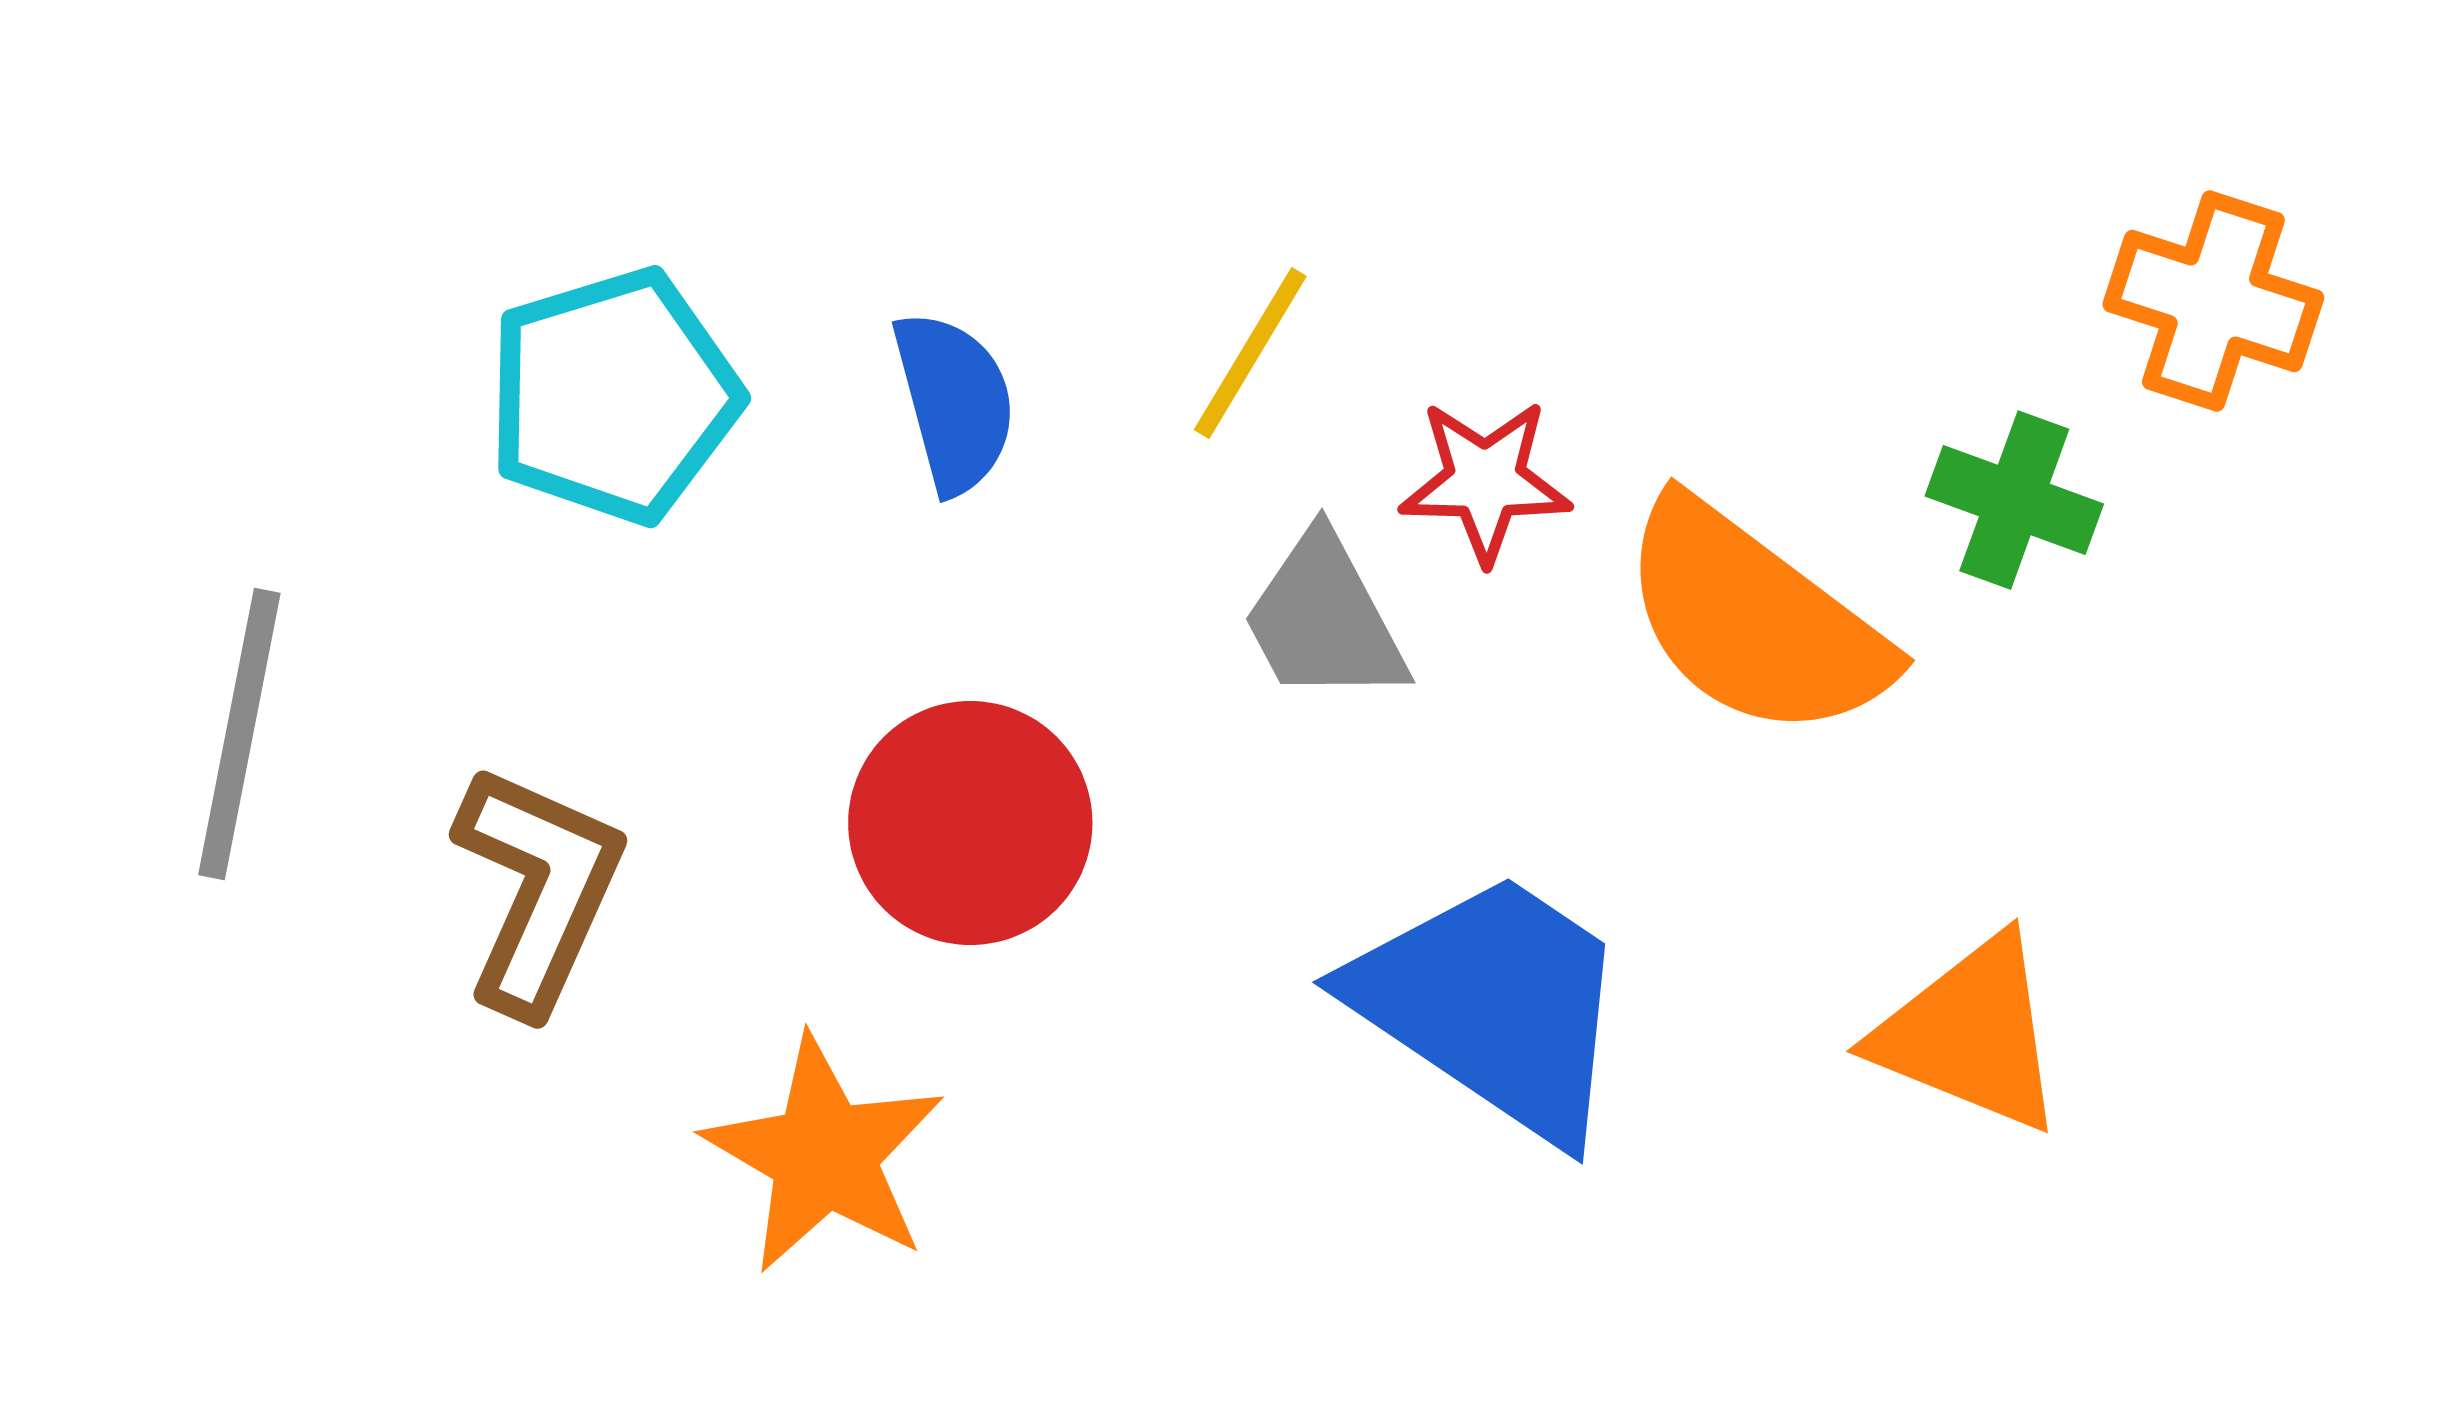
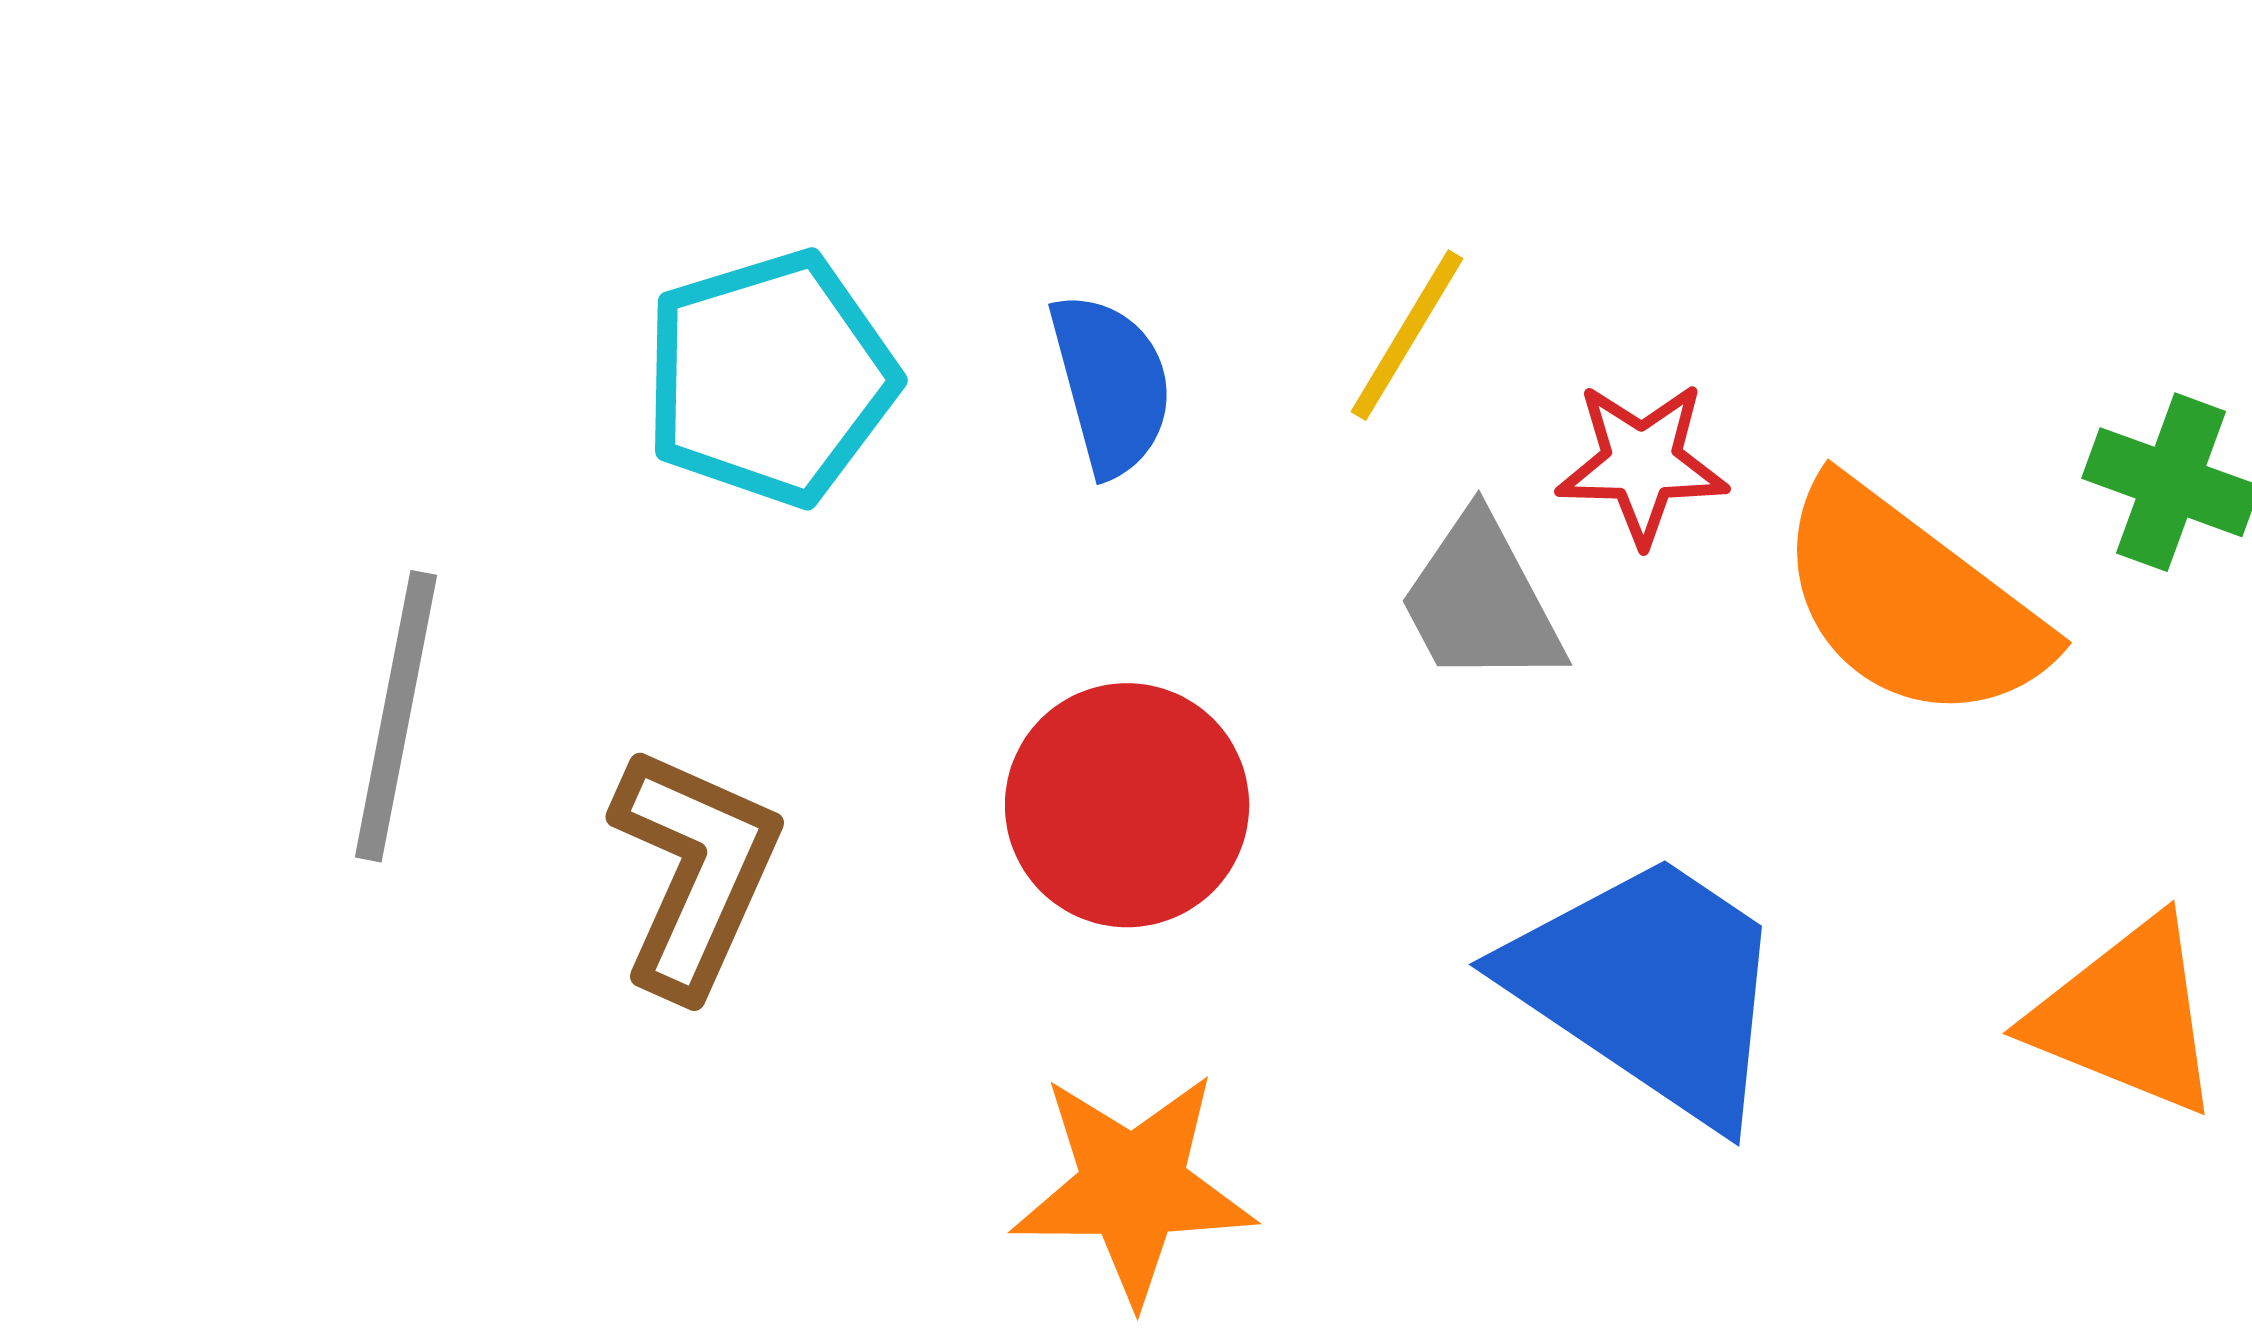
orange star: (824, 1155) -> (1133, 1187), moved, turned -30

